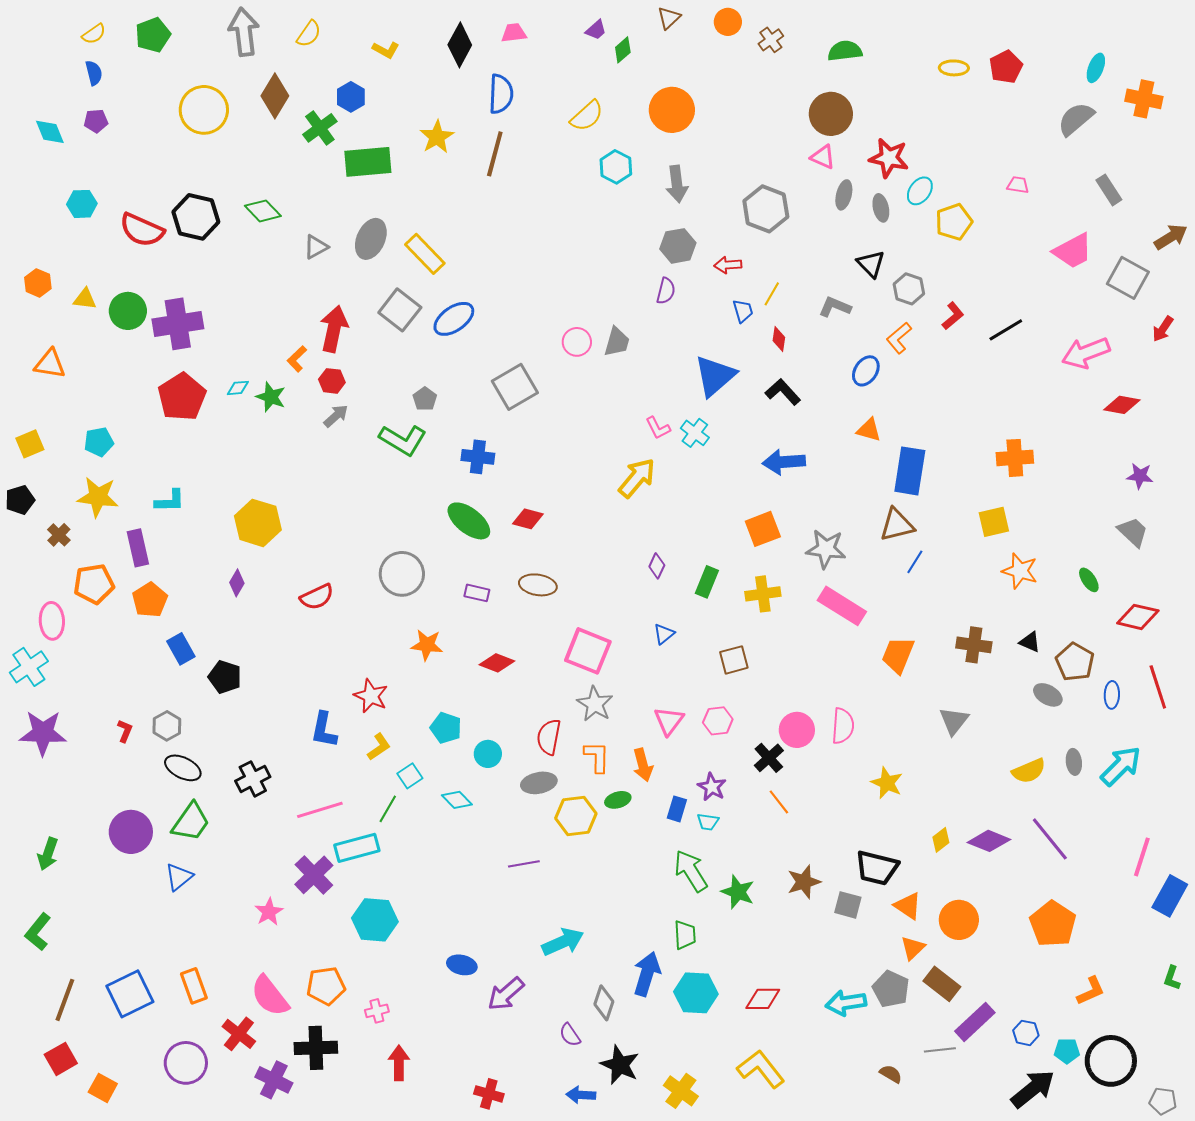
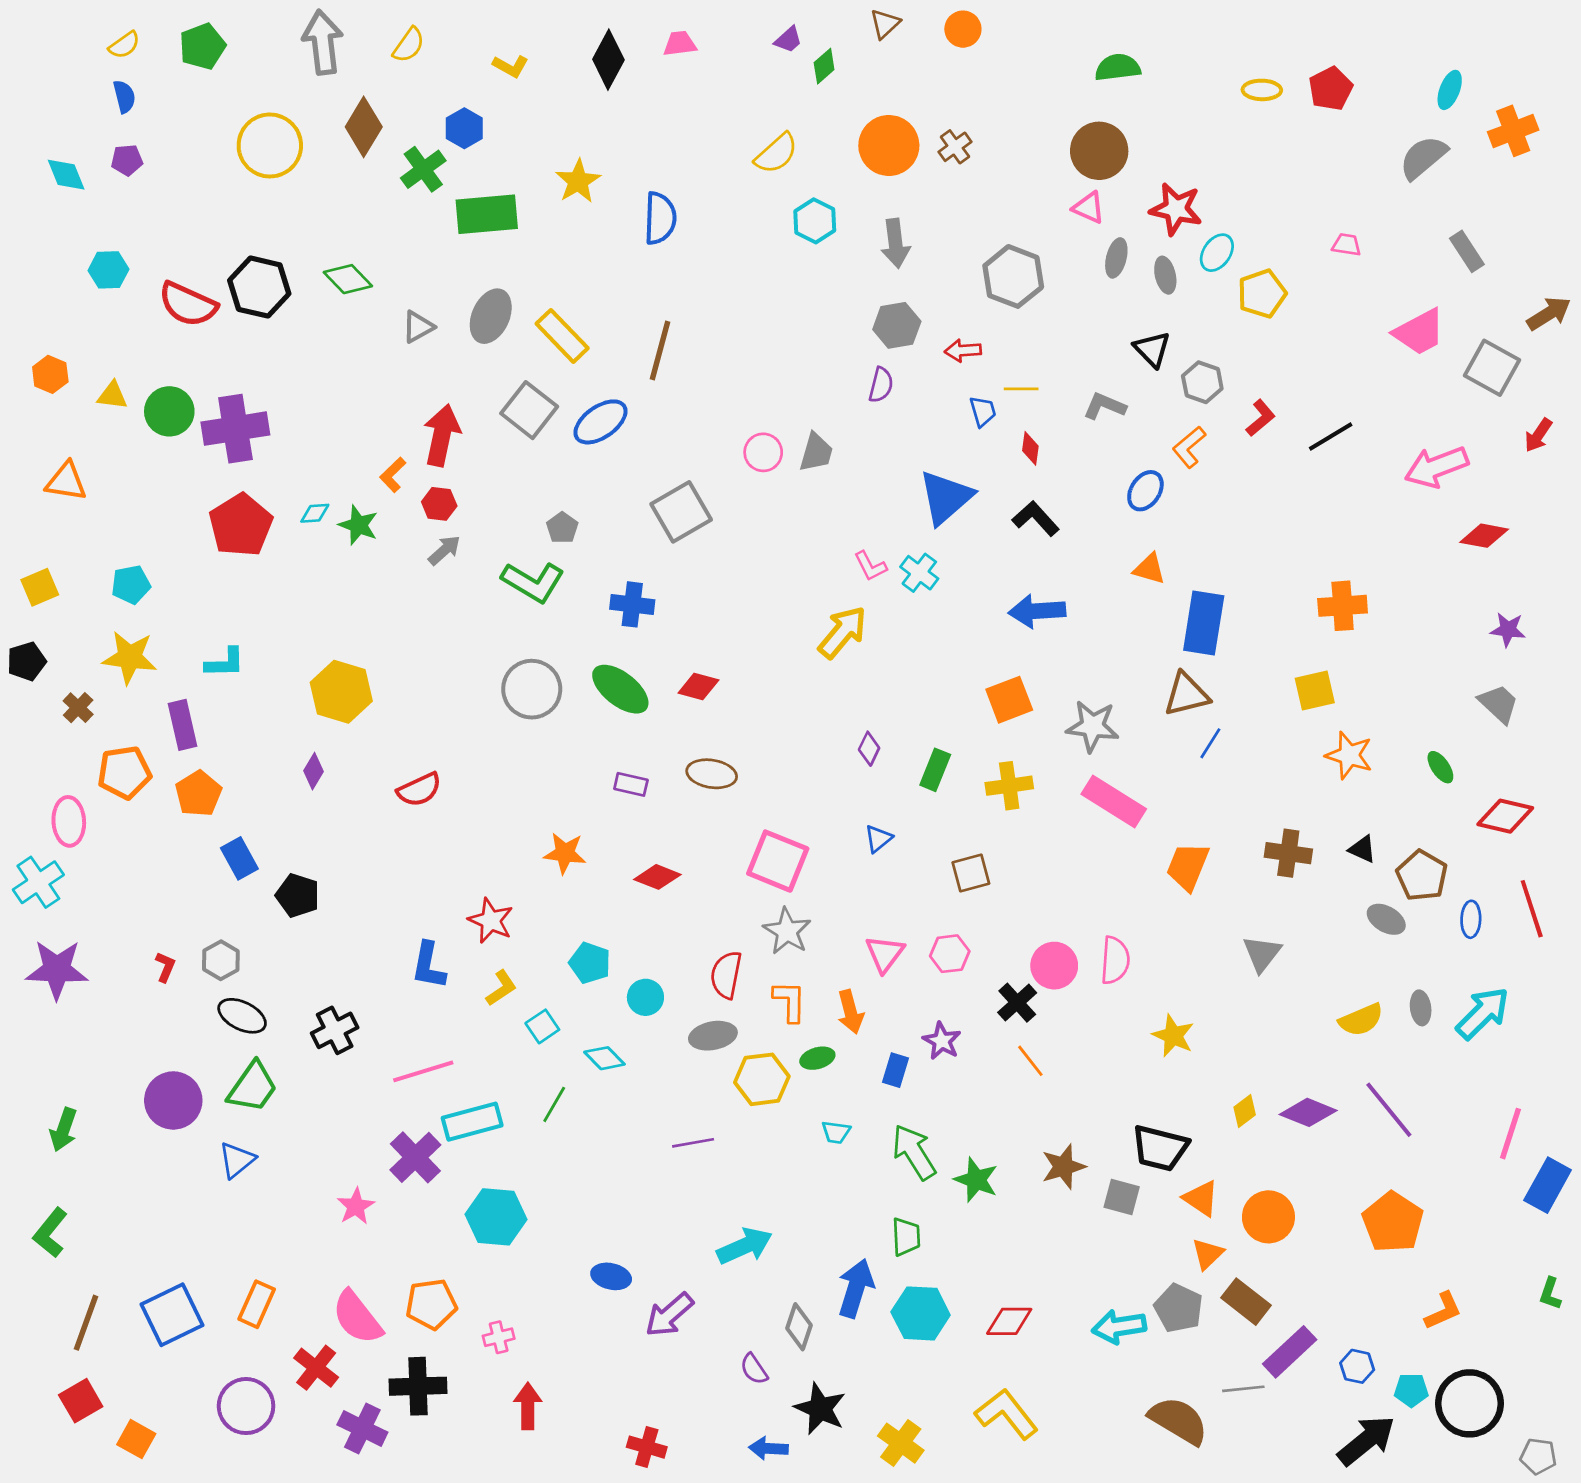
brown cross: (771, 40) -> (955, 147), moved
blue semicircle: (501, 94) -> (660, 218), moved
orange cross: (1144, 99) -> (1513, 131), turned -33
brown line: (495, 154) -> (660, 351), moved
yellow line: (772, 294) -> (1021, 389), turned 60
gray circle: (402, 574) -> (532, 689), moved
green line: (388, 809) -> (554, 1104), moved
cyan trapezoid: (708, 822) -> (836, 1132), moved
orange rectangle: (194, 986) -> (257, 1304), turned 44
brown semicircle: (891, 1074) -> (1179, 1421), size x2.0

